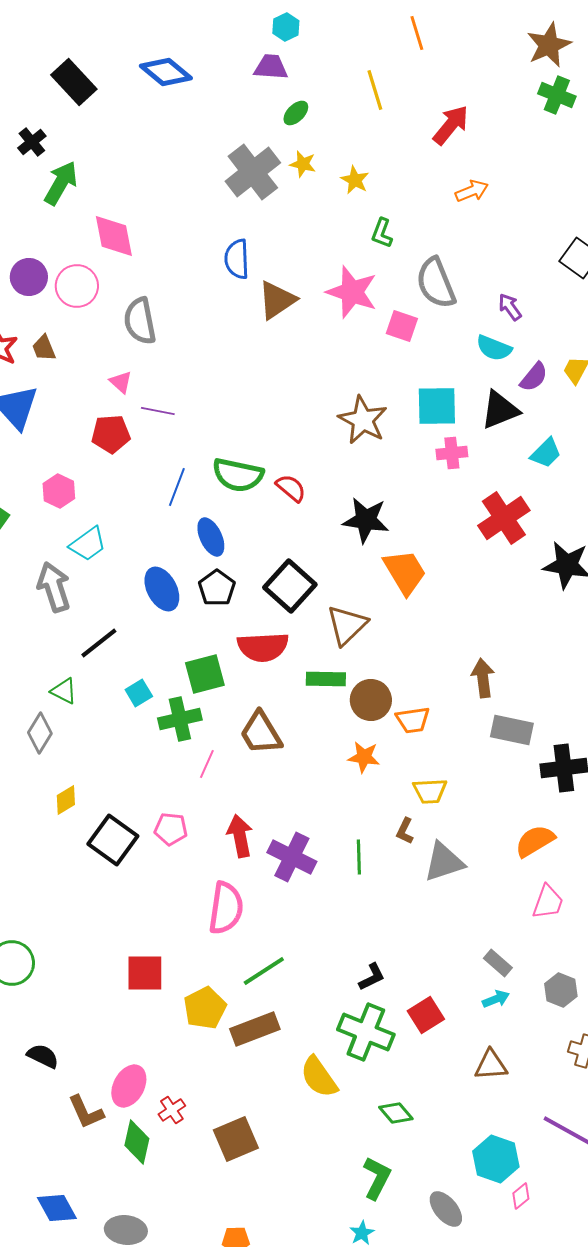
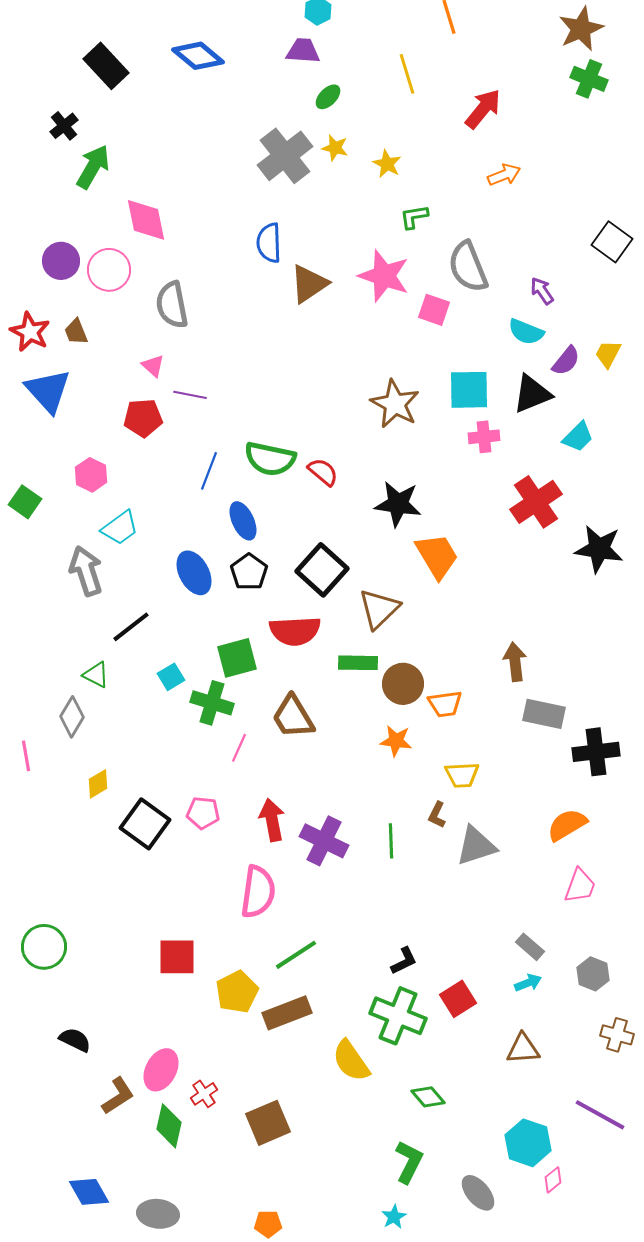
green L-shape: (382, 233) -> (414, 217), turned 60
green cross: (180, 719) -> (212, 703), turned 30
brown L-shape: (86, 1112) -> (118, 1096), turned -99

